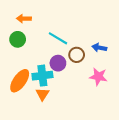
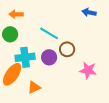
blue arrow: (99, 48) -> (89, 12), moved
cyan cross: (42, 76) -> (25, 57), moved
orange triangle: (42, 94) -> (34, 87), turned 32

